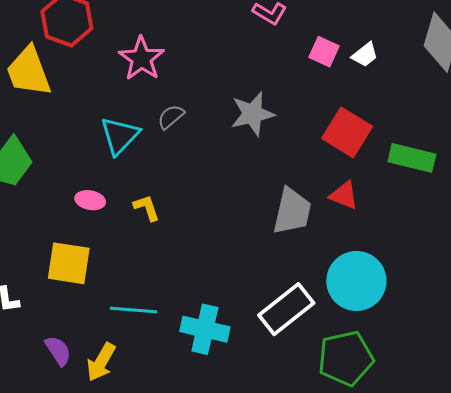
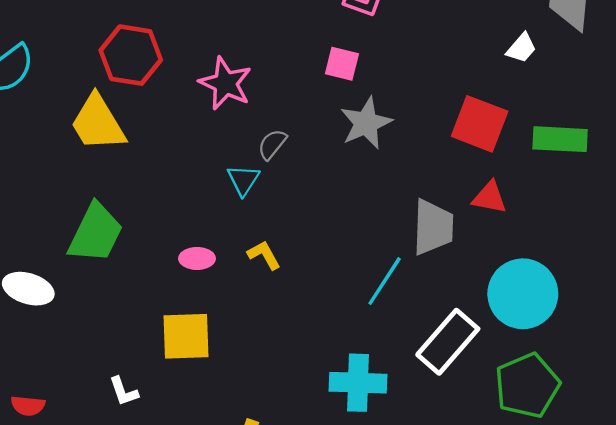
pink square: (324, 52) -> (342, 64), moved
white trapezoid: (365, 55) -> (521, 48), moved
cyan triangle: (120, 136) -> (243, 180), moved, size x0.7
cyan line: (133, 310) -> (385, 281), moved, turned -51

